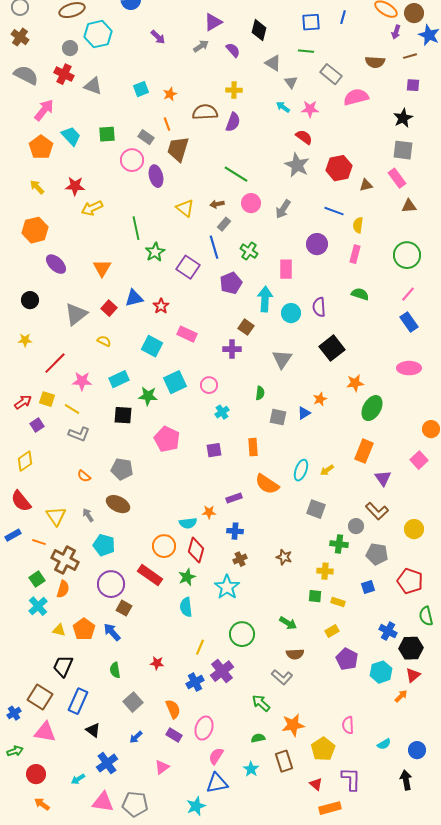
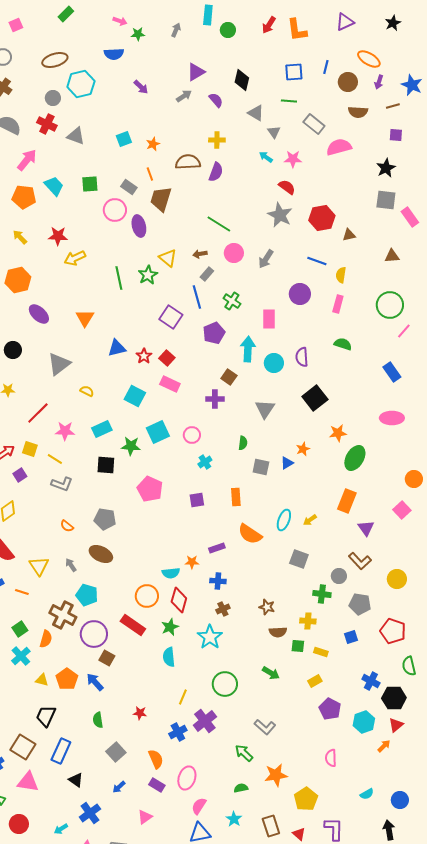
brown circle: (414, 13) -> (348, 82), moved
orange pentagon: (41, 147) -> (24, 197), turned -30
pink rectangle: (397, 178) -> (410, 217), moved
green star: (155, 252) -> (148, 275), moved
pink line: (408, 294) -> (404, 331), moved
red square: (109, 308) -> (167, 358), moved
brown cross: (65, 560) -> (63, 615), moved
brown semicircle: (295, 654) -> (278, 632), moved
pink semicircle: (348, 725) -> (331, 758), moved
brown rectangle: (284, 761) -> (271, 826), moved

